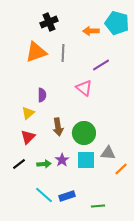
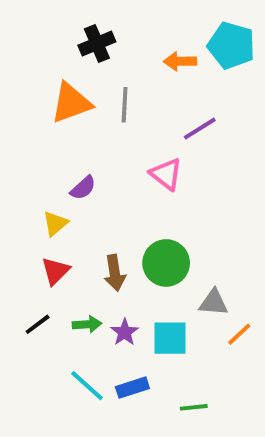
purple semicircle: (42, 95) -> (83, 188), turned 48
brown arrow: (58, 127) -> (115, 273), moved
purple star: (62, 160) -> (125, 332), moved
cyan square: (86, 160) -> (170, 338), moved

